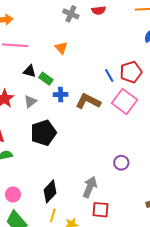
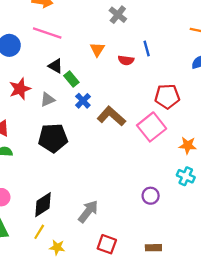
red semicircle: (99, 10) -> (126, 60), moved
blue line: (109, 76) -> (147, 48), moved
blue cross: (61, 95) -> (83, 101), turned 32
purple circle: (121, 163) -> (151, 196), moved
red square: (101, 210) -> (107, 244), moved

